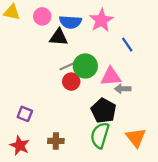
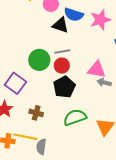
green circle: (85, 66) -> (39, 60), moved
black pentagon: (104, 111) -> (64, 87), moved
purple square: (25, 114) -> (15, 83), size x1.5
green semicircle: (100, 135) -> (75, 117), turned 40

